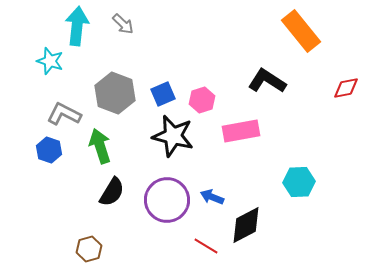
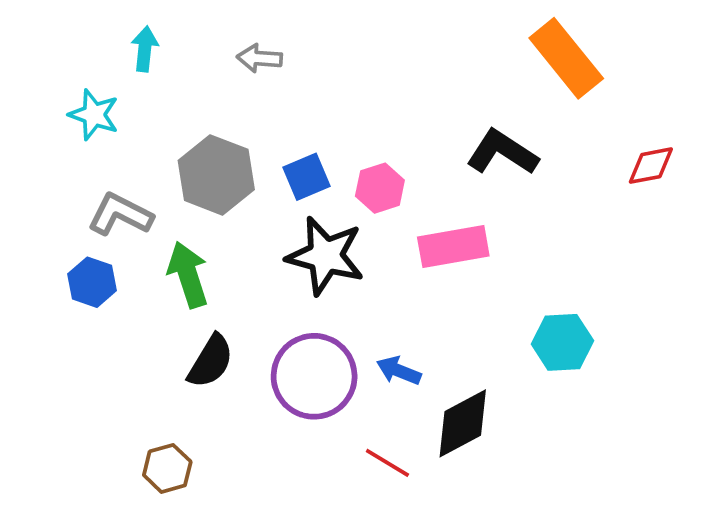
gray arrow: (123, 24) -> (260, 58), moved, turned 140
cyan arrow: (77, 26) -> (145, 49), size x0.6

